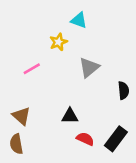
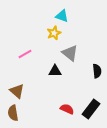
yellow star: (58, 42) -> (54, 33), moved
gray triangle: (89, 67) -> (70, 53), turned -42
black triangle: (70, 116) -> (55, 71), moved

